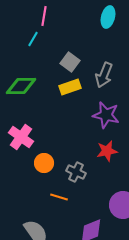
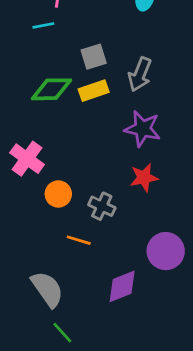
cyan line: (33, 39) -> (43, 25), turned 49
gray square: (70, 62) -> (94, 57), turned 36
green diamond: (21, 86) -> (52, 89), moved

